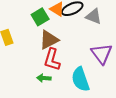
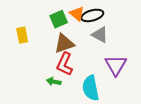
gray triangle: (94, 16) -> (100, 35), moved

